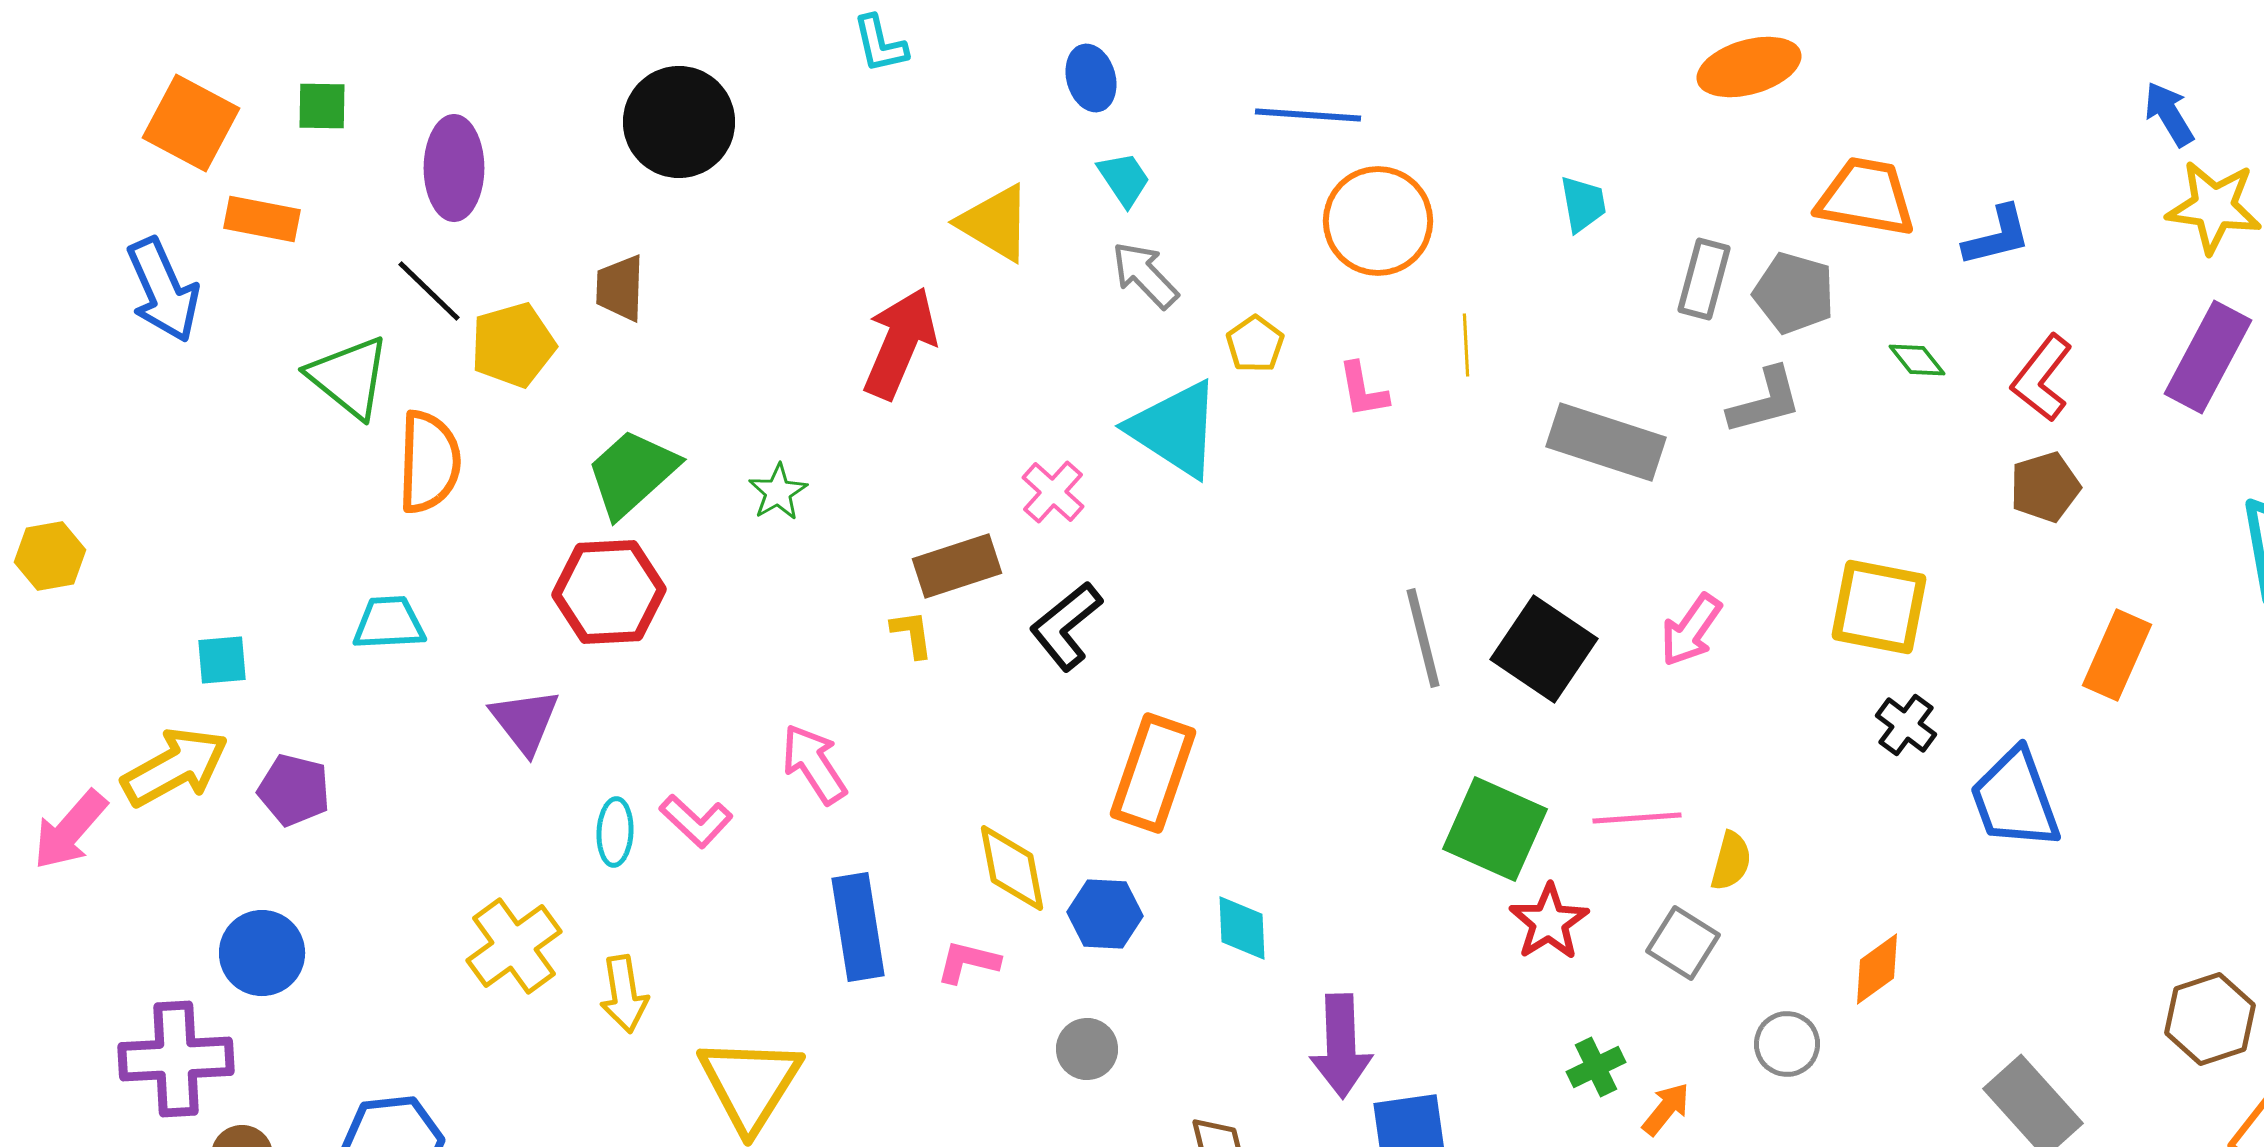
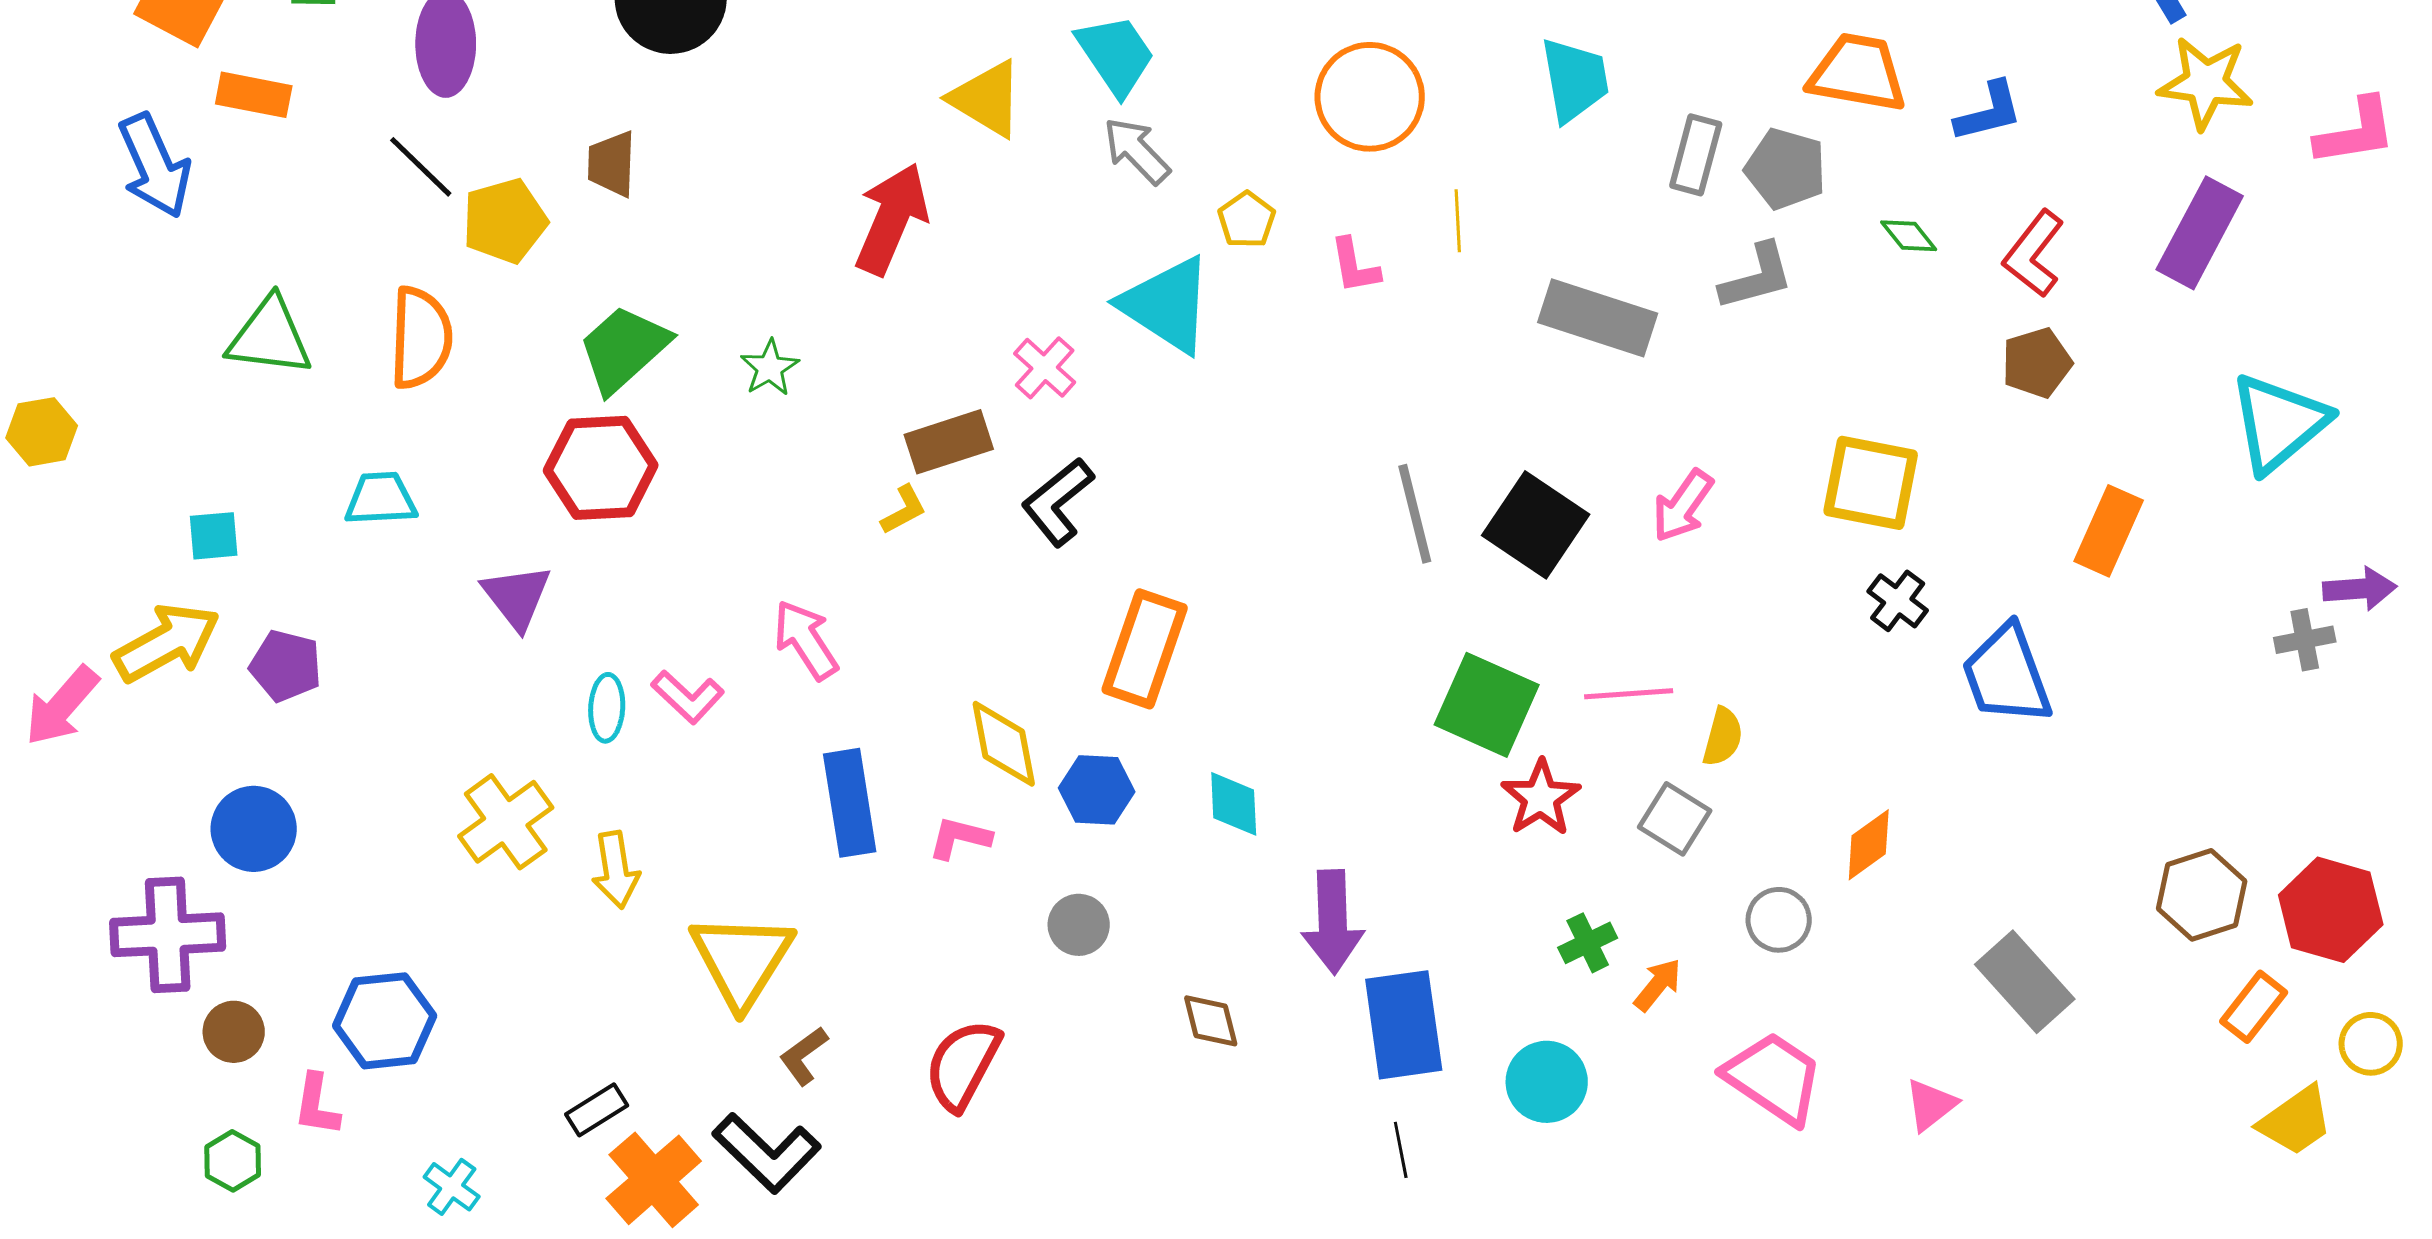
cyan trapezoid: (1124, 179) -> (1116, 55), size x1.5
cyan trapezoid: (1583, 204) -> (1575, 80), size x1.5
green triangle: (349, 377) -> (270, 337), moved, turned -32
yellow L-shape: (912, 634) -> (904, 510), turned 70

